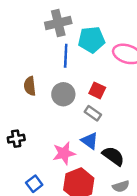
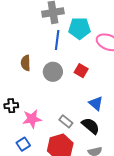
gray rectangle: (93, 113) -> (66, 121), moved
blue triangle: (90, 141) -> (96, 103), moved
pink star: (64, 153) -> (32, 119), moved

